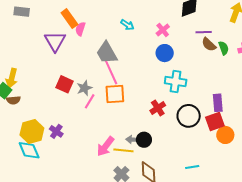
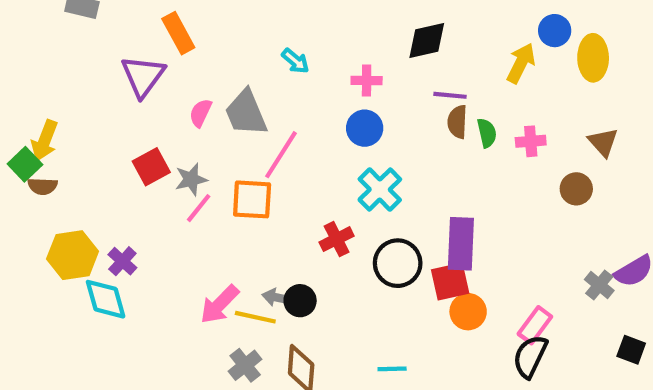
pink semicircle: (80, 29) -> (201, 113), moved
pink cross: (163, 30) -> (367, 80), turned 32
brown semicircle: (209, 44) -> (457, 122), turned 42
pink line: (111, 72) -> (281, 155), moved, turned 50
cyan cross: (176, 82) -> (380, 189), turned 30
red square: (64, 84) -> (151, 167), turned 30
purple rectangle: (218, 103) -> (461, 244), size x1.4
cyan diamond: (29, 150) -> (106, 299), moved

